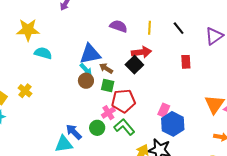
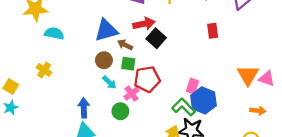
red arrow: (142, 52) -> (144, 24), moved
cyan arrow: (86, 70) -> (109, 82), moved
yellow cross: (25, 91) -> (44, 70), moved
green L-shape: (124, 127) -> (184, 107), moved
blue arrow: (74, 132) -> (84, 108), moved, turned 48

